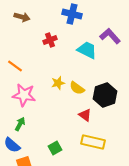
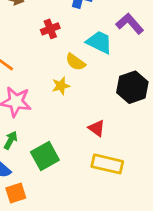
yellow semicircle: (77, 88) -> (75, 62), moved
black hexagon: (105, 95) -> (132, 87), moved
green square: (55, 148) -> (45, 156), moved, size x1.5

